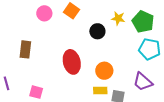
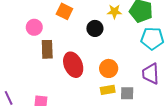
pink circle: (44, 13) -> (34, 27), moved
brown rectangle: (25, 49) -> (47, 49), moved
purple trapezoid: (143, 82) -> (151, 74), turned 55

